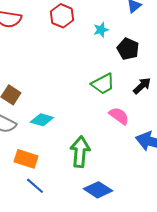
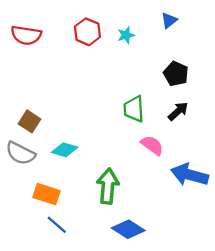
cyan star: (101, 30) -> (126, 35), moved
black pentagon: (128, 49) -> (176, 74), moved
green trapezoid: (103, 84) -> (134, 109), turned 115

